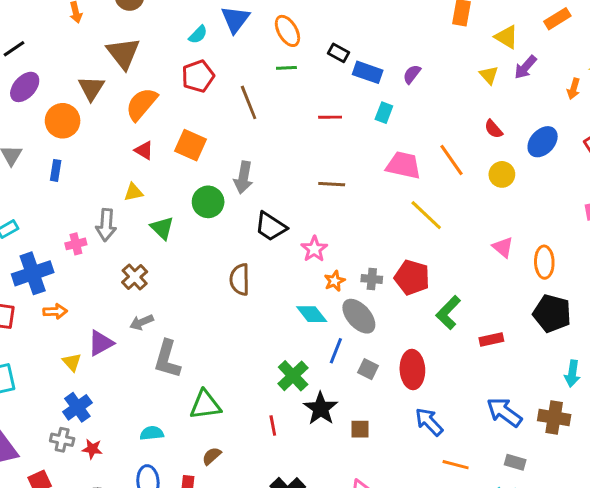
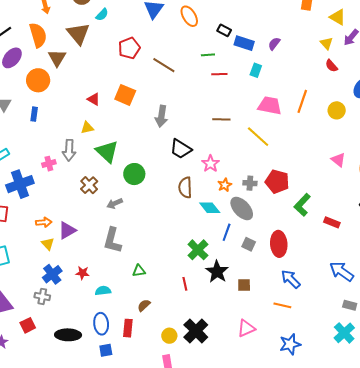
cyan semicircle: (198, 35) -> (102, 15), moved
green line: (286, 68) -> (208, 55), moved
brown line: (249, 102) -> (164, 65), turned -35
orange semicircle: (142, 104) -> (38, 35), moved, turned 125
red semicircle: (493, 129) -> (331, 66), moved
orange line: (452, 160) -> (302, 101), turned 55
green circle: (208, 202) -> (134, 174), moved
yellow line: (426, 215) -> (258, 137), moved
green triangle: (162, 228) -> (107, 152), size x1.4
brown semicircle: (240, 279) -> (185, 188), moved
orange arrow: (55, 311) -> (44, 222), moved
gray arrow: (142, 322) -> (115, 203), moved
red rectangle: (491, 339) -> (332, 222), turned 35
green triangle: (205, 405) -> (139, 271), size x0.6
red star: (92, 449) -> (82, 273), moved
orange line: (456, 465) -> (282, 305), moved

